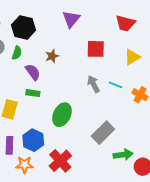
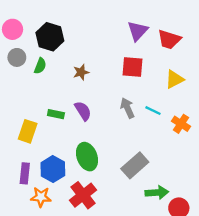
purple triangle: (71, 19) -> (138, 31), moved
purple semicircle: (33, 72) -> (83, 111), moved
green ellipse: (62, 115) -> (87, 157), moved, turned -50

